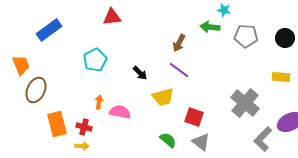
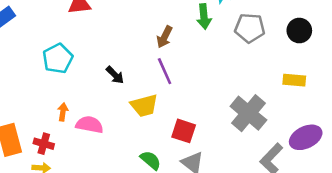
green arrow: (210, 27) -> (204, 17), turned -102
purple line: (179, 70) -> (165, 71), turned 30

